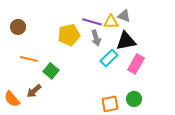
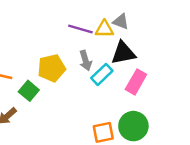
yellow pentagon: (69, 35) -> (51, 68), moved
gray arrow: (96, 38) -> (86, 61), moved
green circle: (134, 99) -> (133, 126), size x1.5

